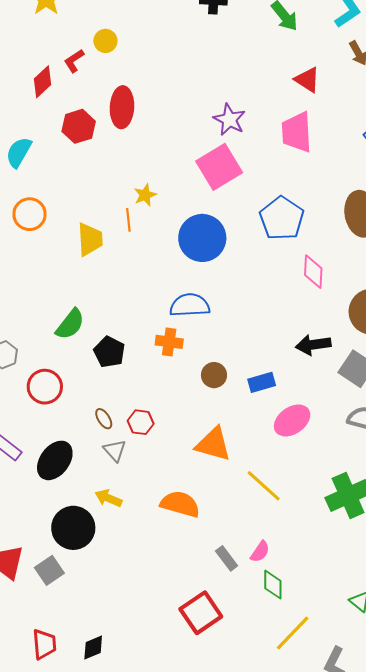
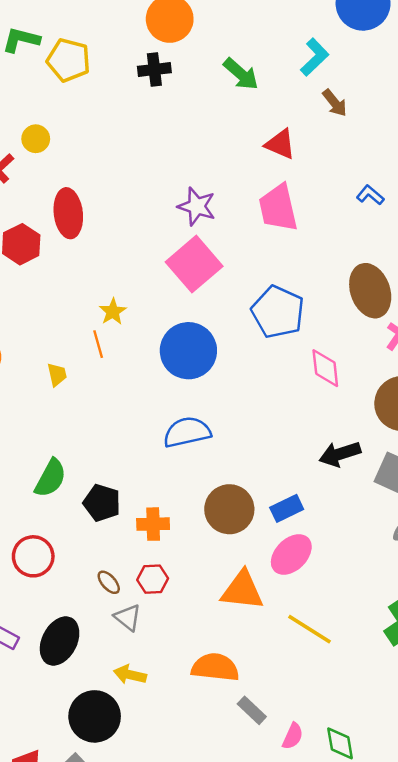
yellow trapezoid: (90, 239) -> (57, 375), size x0.6
orange cross: (169, 342) -> (153, 524), moved
brown circle: (214, 375) -> (229, 509), size x1.6
pink ellipse: (292, 420) -> (291, 554), moved
pink semicircle: (260, 552) -> (293, 736), moved
gray rectangle: (227, 558) -> (252, 710), moved

